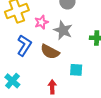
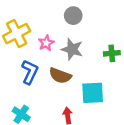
cyan square: (76, 70) -> (93, 93), size x1.5

